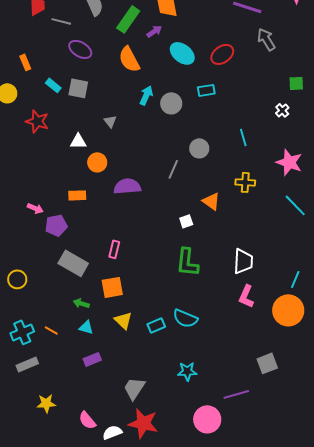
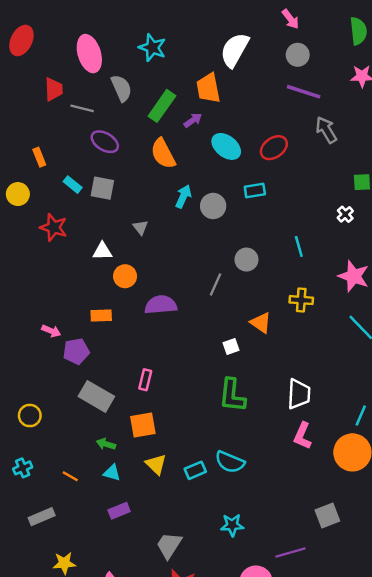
cyan cross: (22, 332) -> (23, 468), moved, size x0.7

